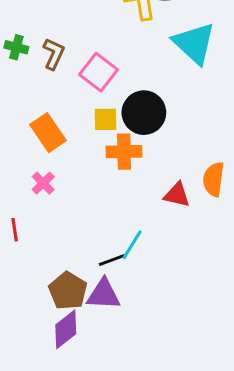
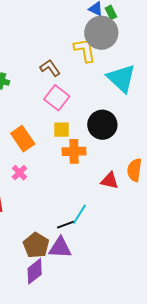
brown L-shape: (54, 54) -> (50, 68), moved, turned -60
black circle: (144, 113) -> (102, 125), moved

